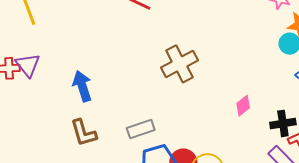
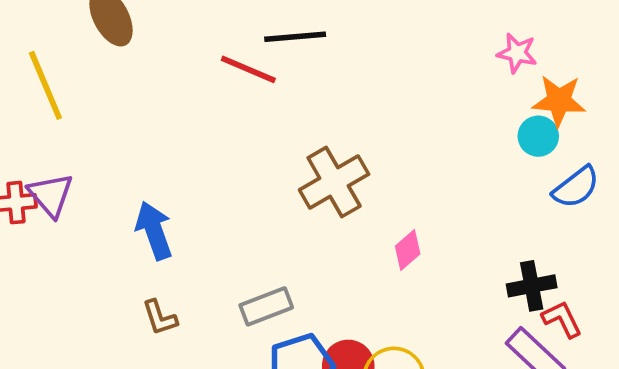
pink diamond: (243, 106) -> (408, 250), moved
brown L-shape: (84, 133) -> (160, 318), size x0.7

